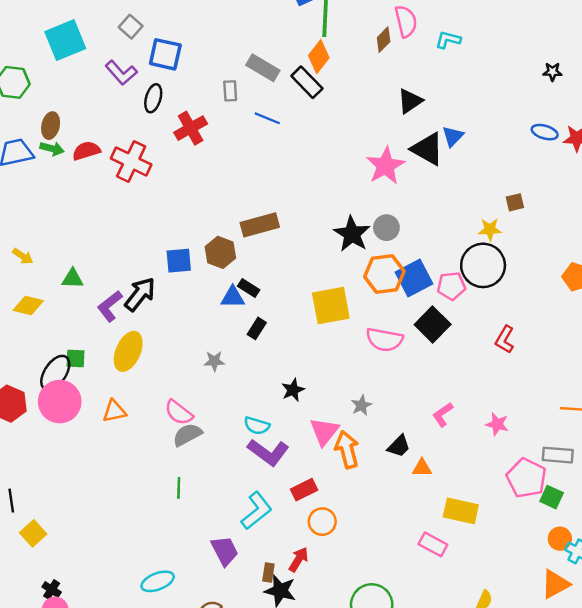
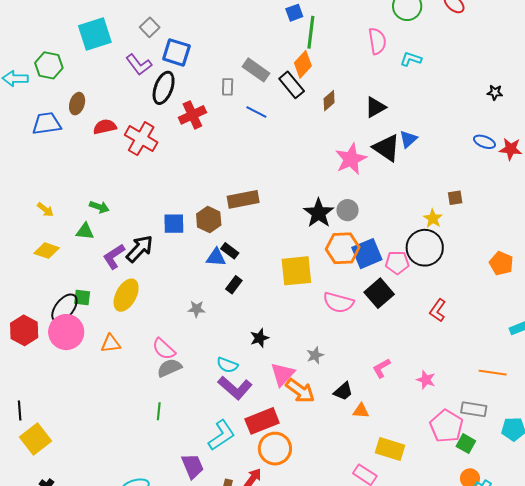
brown diamond: (384, 40) -> (329, 101), moved
black ellipse: (153, 98) -> (164, 88), size x1.4
green arrow: (52, 148) -> (99, 207), moved
yellow star: (490, 229) -> (433, 218), turned 30
orange arrow: (347, 450) -> (300, 391), turned 136
red rectangle: (304, 490) -> (262, 421), size x1.5
orange circle: (322, 522) -> (275, 449), size x1.4
yellow square: (33, 533) -> (36, 439), size x1.4

